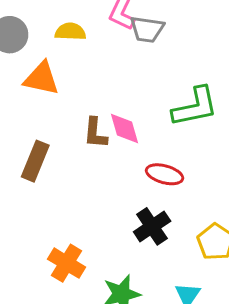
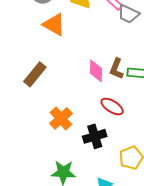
brown L-shape: (95, 133) -> (116, 69), moved
orange cross: (67, 263) -> (61, 118), moved

